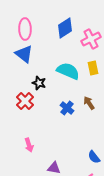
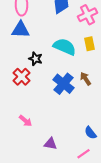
blue triangle: (24, 54) -> (20, 30), turned -36
blue cross: (67, 108) -> (64, 84), size x1.5
pink arrow: (29, 145) -> (26, 121), turned -32

